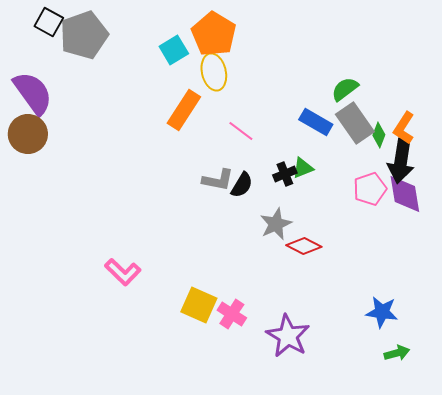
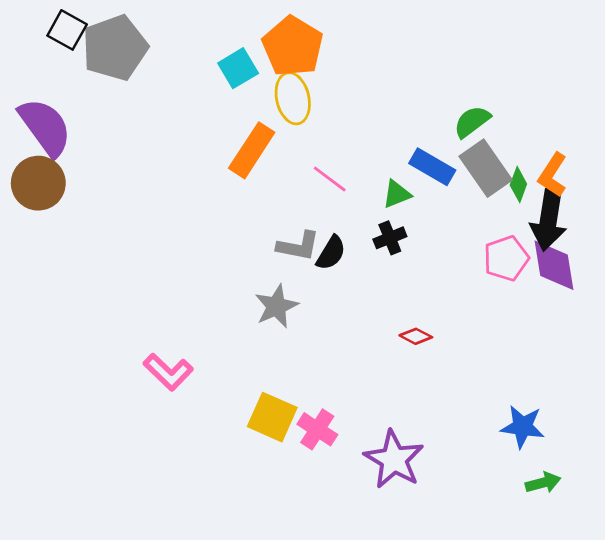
green triangle: (303, 168) -> (397, 194), moved
gray star: (276, 224) -> (276, 306), moved
red diamond: (304, 246) -> (416, 336), size x0.7

